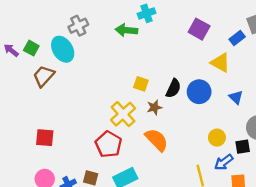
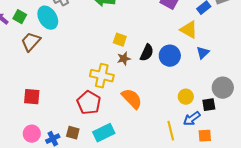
yellow square: (141, 84) -> (120, 40), moved
blue triangle: (236, 97) -> (203, 53), moved, turned 32
brown star: (154, 107) -> (124, 59), moved
yellow cross: (123, 114) -> (102, 76), turned -35

